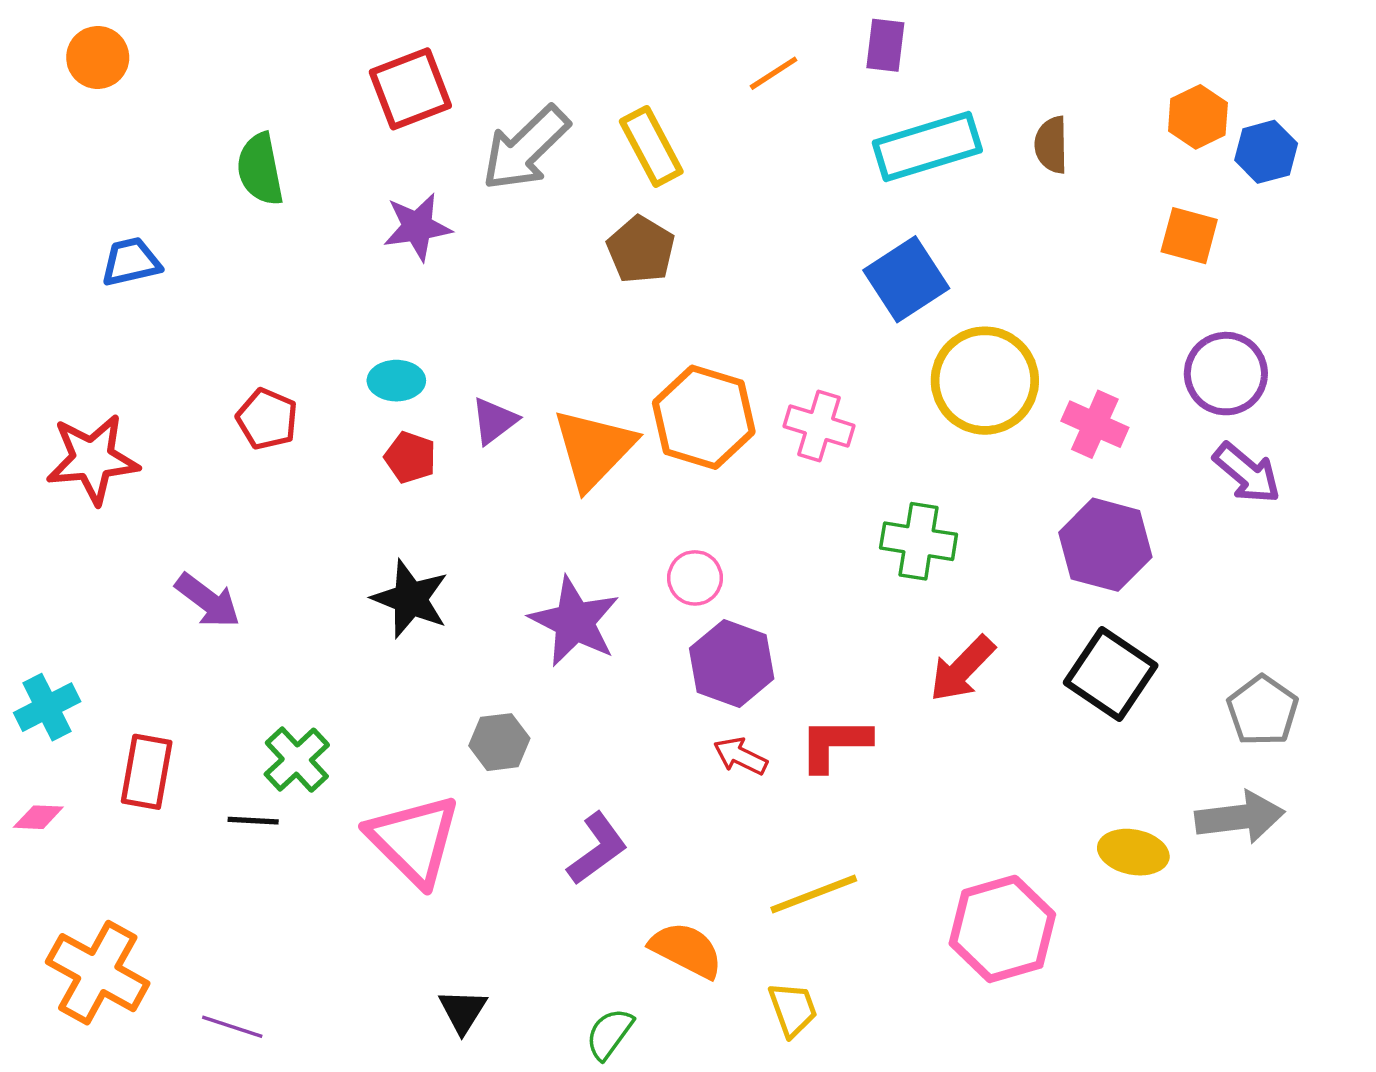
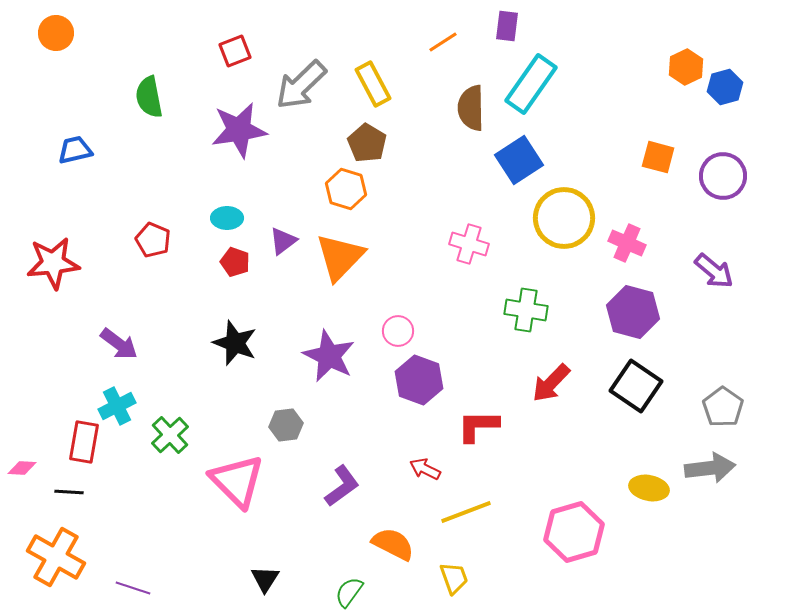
red square: (410, 89) -> (235, 51), size x0.7
brown semicircle: (1051, 145) -> (471, 108), moved, size x1.4
cyan rectangle: (927, 147) -> (531, 84), turned -38
purple star: (417, 227) -> (239, 130), size x1.4
orange square: (1189, 236) -> (658, 157), moved
purple circle: (1226, 374) -> (723, 176), moved
orange hexagon: (704, 417) -> (346, 189), moved, size x0.7
cyan cross: (47, 707) -> (117, 406), moved
red arrow: (740, 756) -> (425, 469), moved
black line: (253, 821) -> (69, 492), moved

